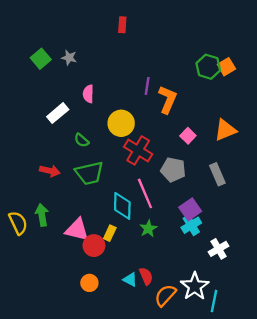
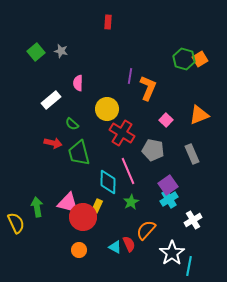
red arrow: (50, 171) -> (53, 143), moved
green trapezoid: (89, 173) -> (79, 153), turned 88
green arrow: (42, 215) -> (37, 207), moved
yellow semicircle: (18, 223) -> (16, 223), moved
red circle: (94, 246) -> (83, 217), size x1.4
orange semicircle: (165, 295) -> (146, 230), moved

